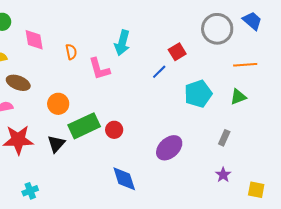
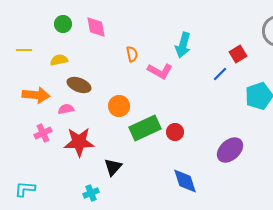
pink diamond: (34, 40) -> (96, 27), moved
pink L-shape: (99, 69) -> (160, 71), turned -45
black triangle: (56, 144) -> (113, 167), moved

